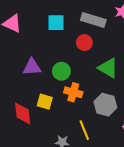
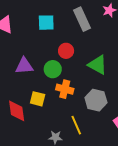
gray rectangle: (93, 20) -> (82, 19), turned 50
red circle: (84, 43) -> (66, 51), moved

